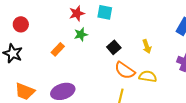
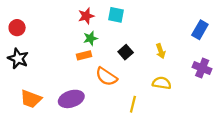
red circle: (21, 24) -> (17, 28), moved
orange rectangle: (58, 49) -> (84, 55), moved, turned 32
orange semicircle: (125, 70) -> (106, 77), moved

